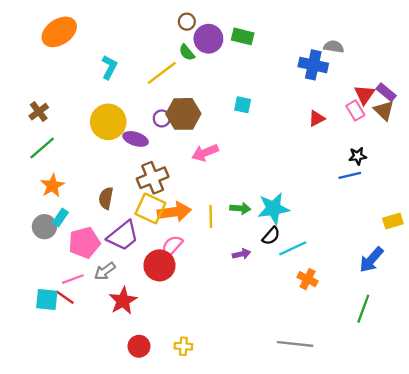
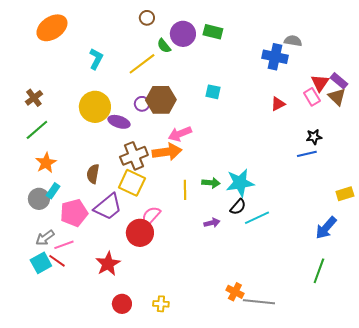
brown circle: (187, 22) -> (147, 18), moved
orange arrow: (174, 212) -> (167, 152), moved
gray arrow: (105, 271) -> (45, 238), moved
orange cross: (308, 279) -> (235, 292), moved
cyan square: (47, 300) -> (41, 263), turned -35

